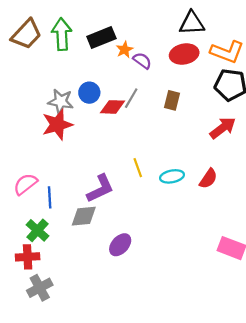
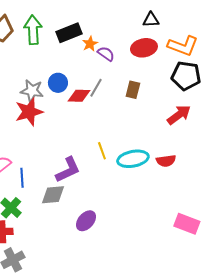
black triangle: (192, 23) -> (151, 20), size x0.7
cyan ellipse: (172, 176) -> (133, 159), size x1.4
red semicircle: (208, 179) -> (166, 161), turned 48

